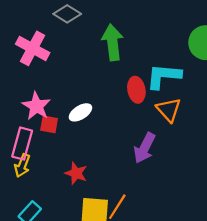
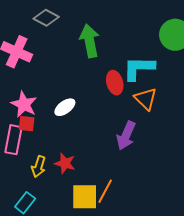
red square: (49, 124) -> (27, 124), moved
yellow arrow: (22, 166) -> (39, 167), moved

